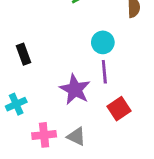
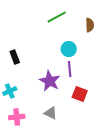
red square: (119, 109) -> (80, 94), turned -35
pink cross: (44, 135) -> (17, 117), moved

